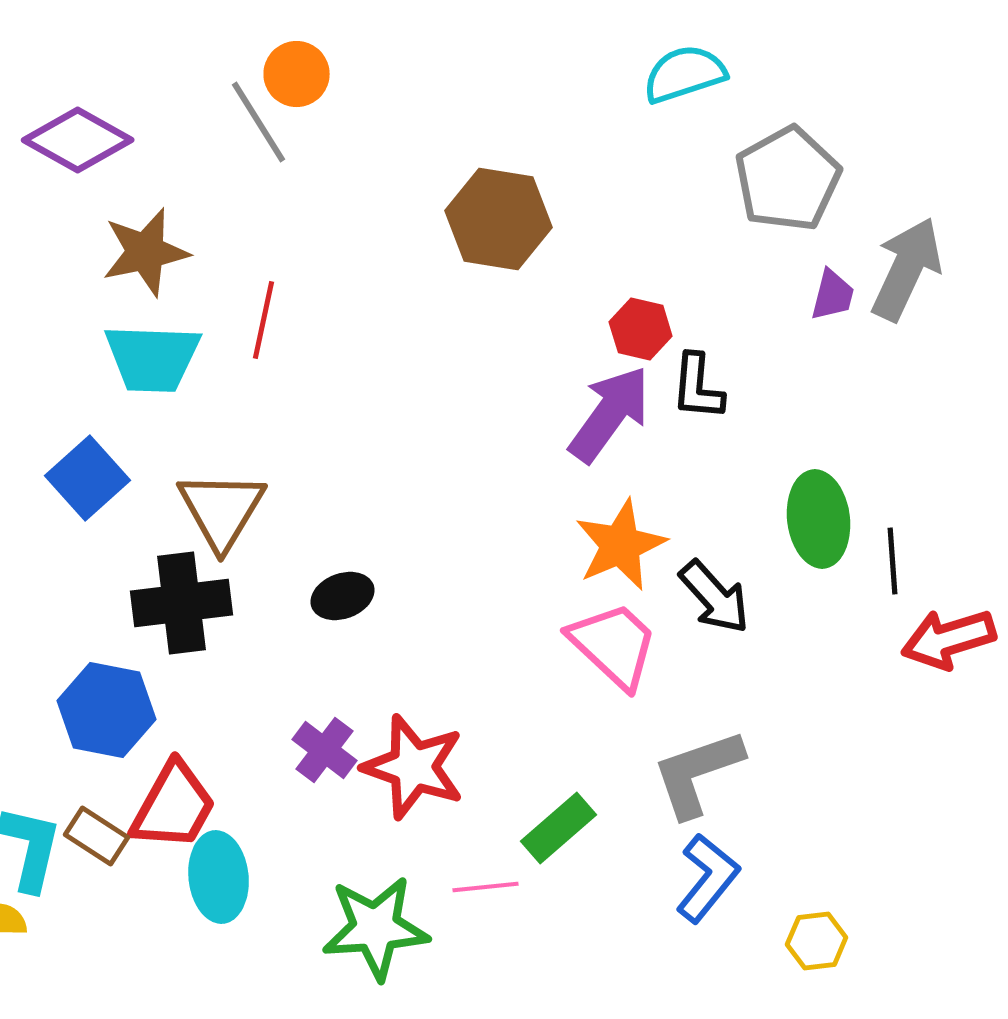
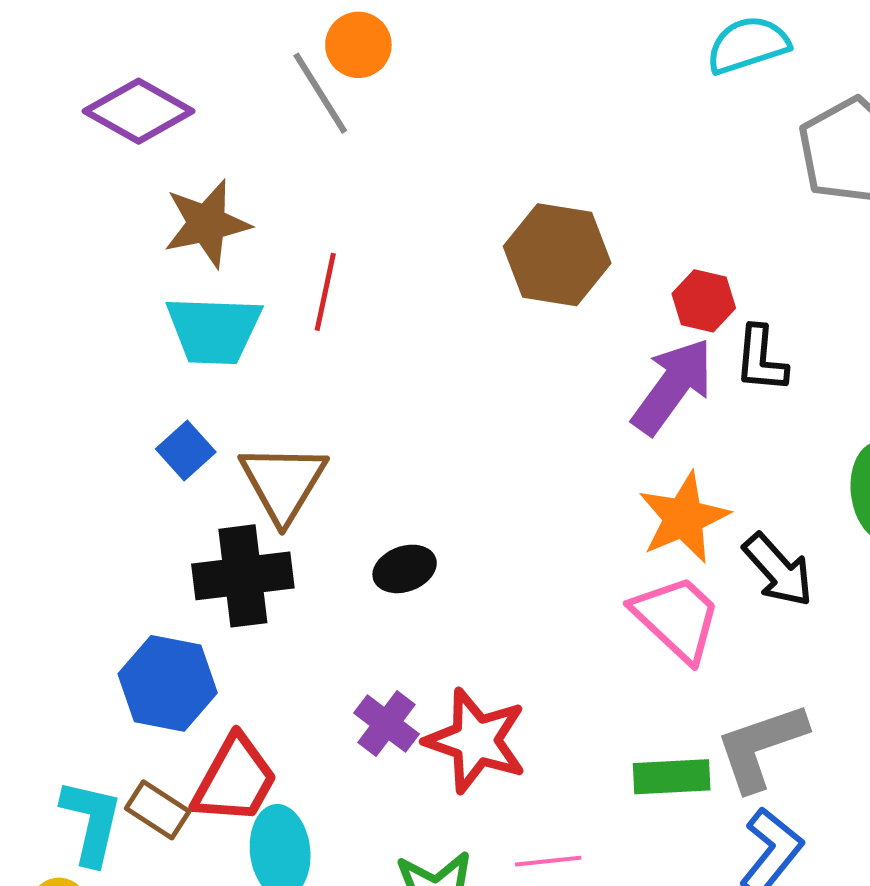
brown hexagon: (499, 219) -> (557, 255), moved
blue square: (88, 478) -> (186, 450), moved, size x0.7
green rectangle: (559, 828) -> (672, 777), moved, turned 38

